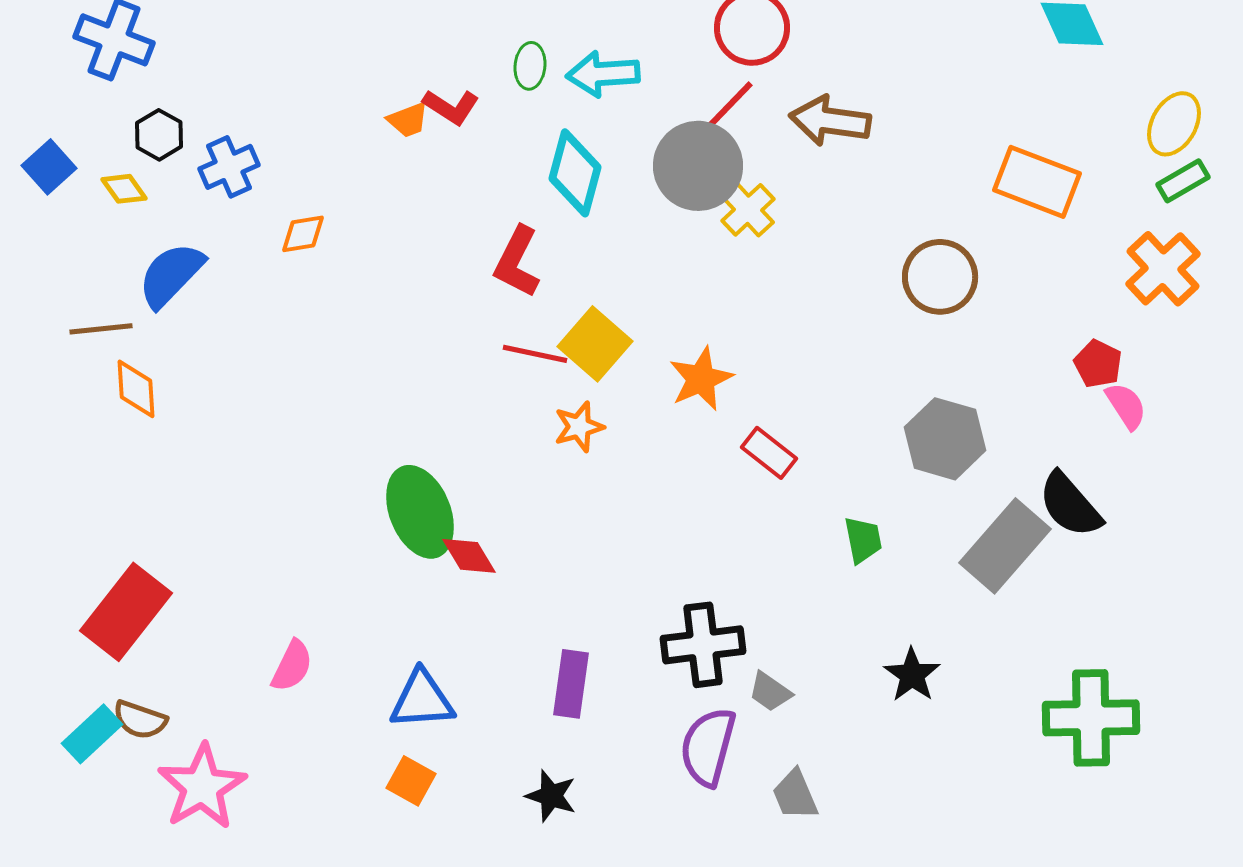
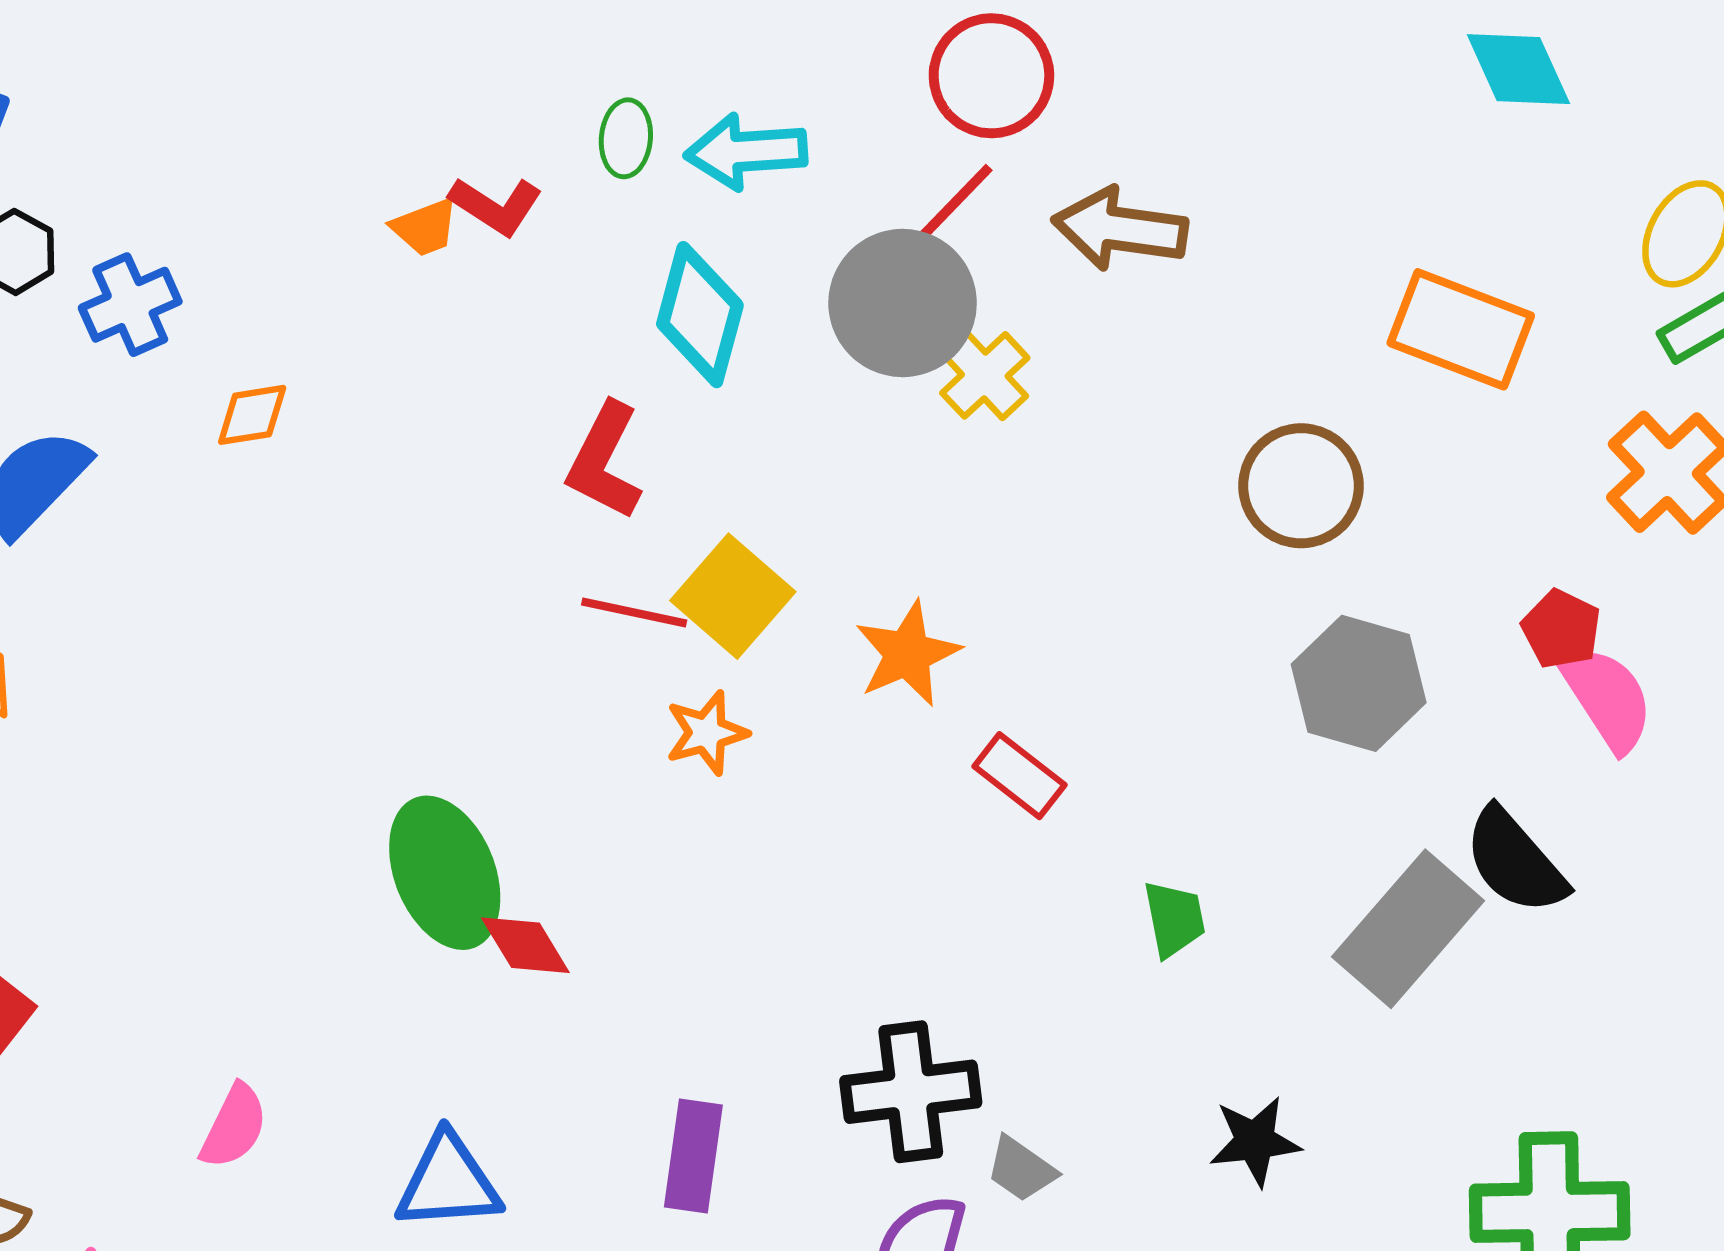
pink semicircle: (1126, 406) -> (1607, 698), size x1.4
gray hexagon: (945, 439) -> (1359, 683), moved
black star: (912, 675) -> (1255, 1141), turned 30

